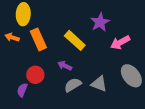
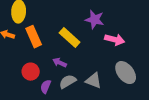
purple star: (100, 22) -> (95, 20), turned -30
pink arrow: (120, 42) -> (115, 40), turned -138
purple semicircle: (22, 90) -> (46, 87), moved

